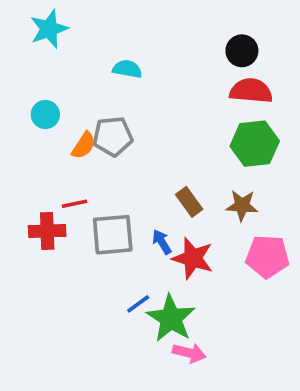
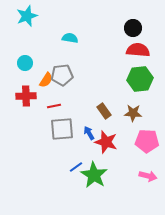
red line: (74, 204) -> (54, 106), moved
red cross: (47, 231) -> (26, 96), moved
pink arrow: (189, 353) -> (148, 176), moved

